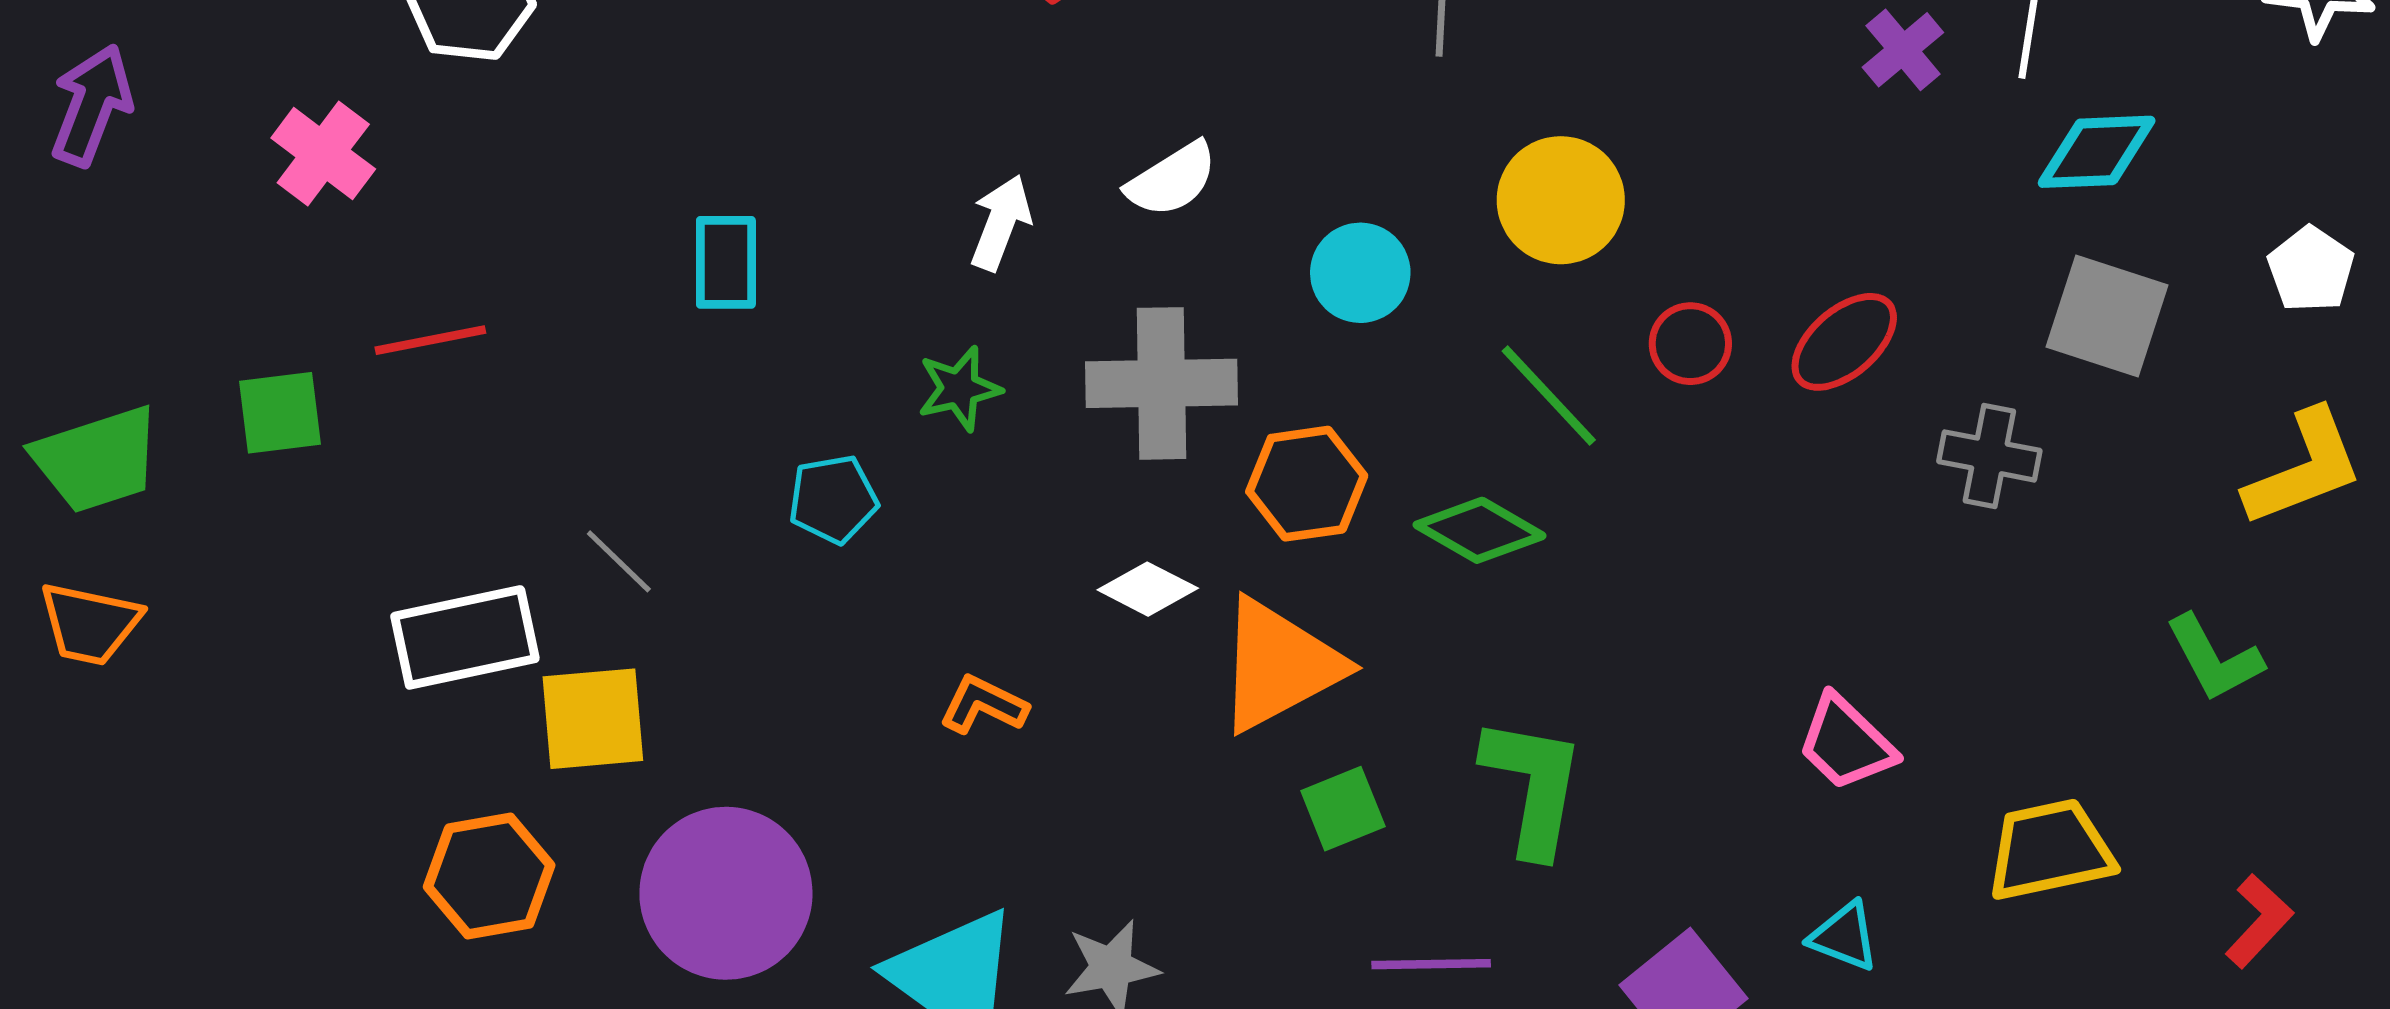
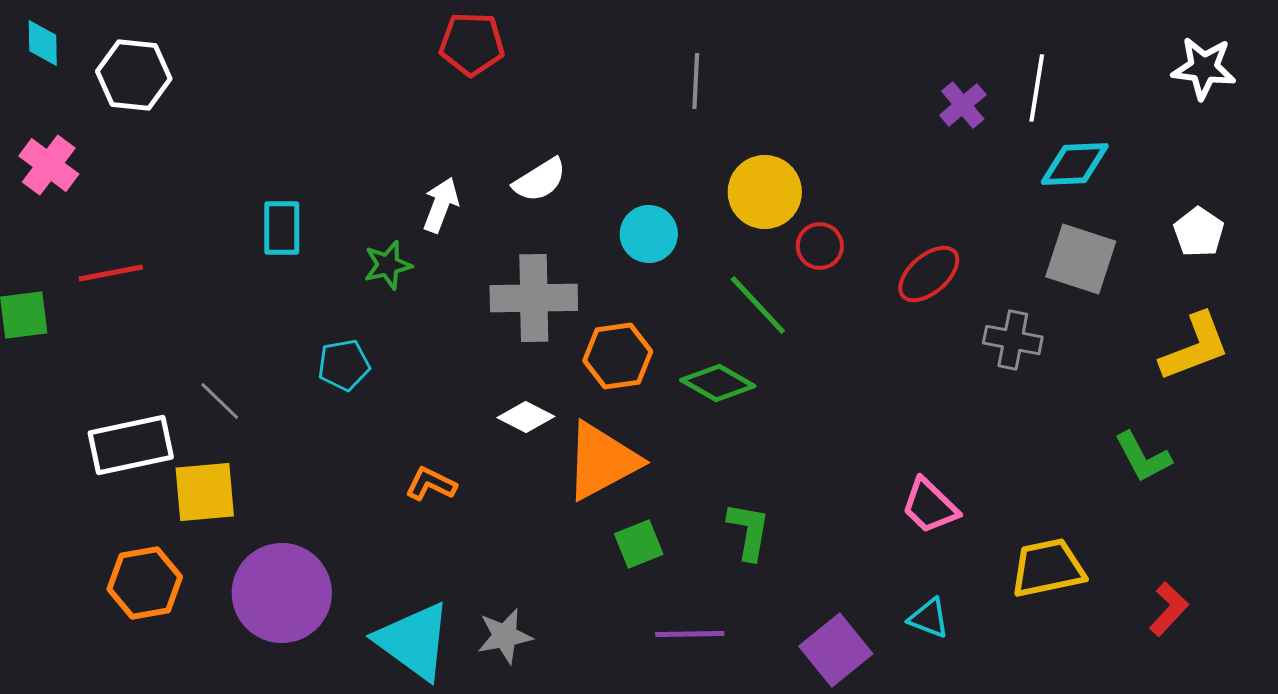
red circle: (1690, 344) -> (820, 246), moved
green star: (959, 389) -> (388, 265), moved
green L-shape: (1533, 786) -> (749, 531), size x0.7

